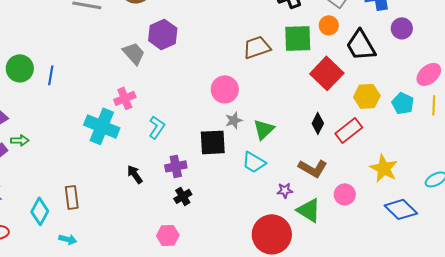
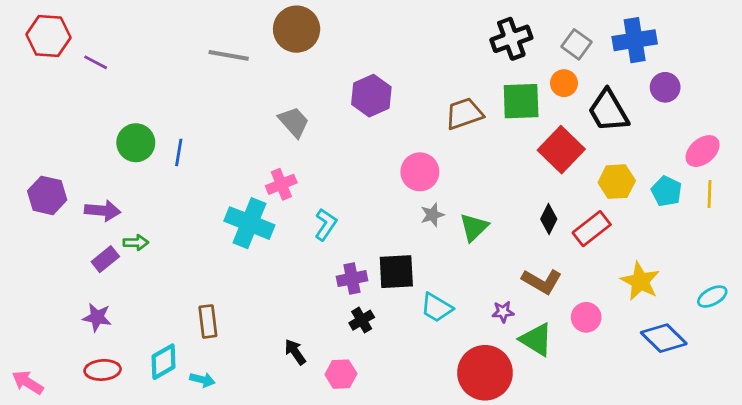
purple hexagon: (163, 34) -> (371, 96), moved
black square: (213, 142) -> (396, 272), moved
cyan trapezoid: (254, 162) -> (437, 308), moved
black arrow: (135, 174) -> (295, 352), moved
cyan diamond: (40, 211) -> (164, 362), moved, turned 32

